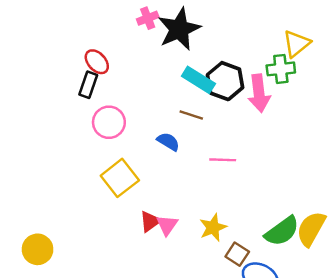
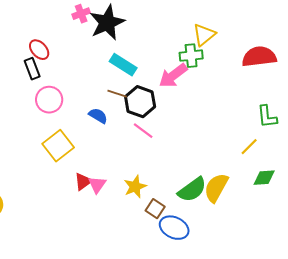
black hexagon: (225, 81) -> (140, 102), moved
black rectangle: (88, 85) -> (32, 69), turned -40
pink arrow: (259, 93) -> (173, 76), turned 60
pink line: (223, 160) -> (143, 131), turned 35

